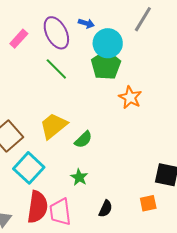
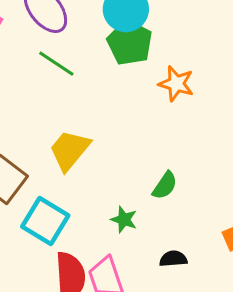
green semicircle: (83, 140) -> (165, 185), moved
black semicircle: (106, 209) -> (173, 259), turned -108

